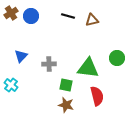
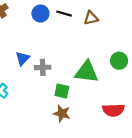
blue circle: (31, 16) -> (40, 14), moved
blue triangle: (21, 56) -> (22, 58), moved
red semicircle: (97, 96) -> (113, 110), moved, turned 102

